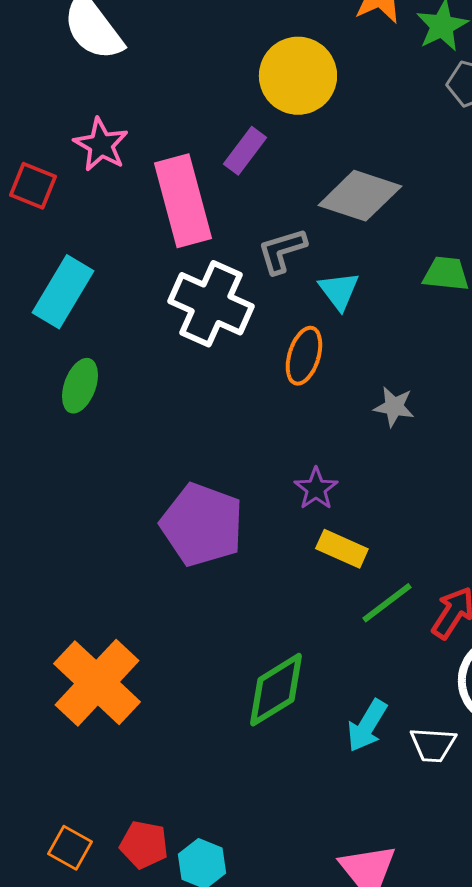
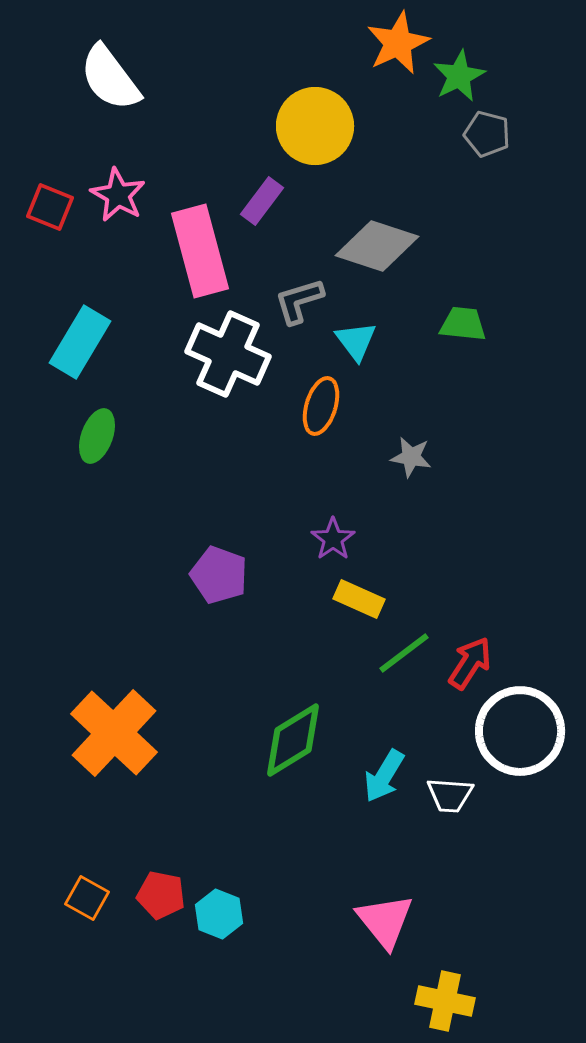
red square: (33, 186) -> (50, 207), moved
purple pentagon: (202, 525) -> (219, 575), size x0.7

